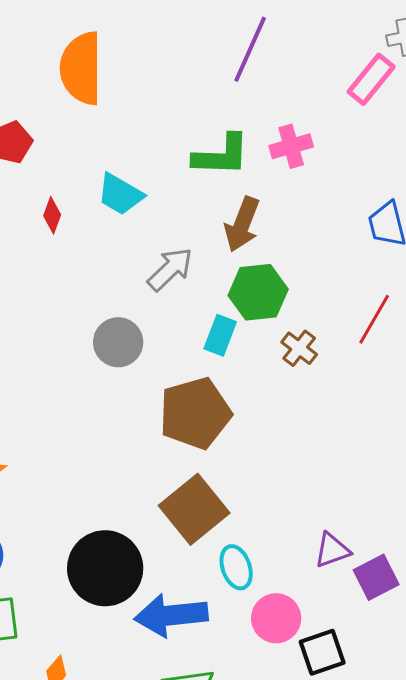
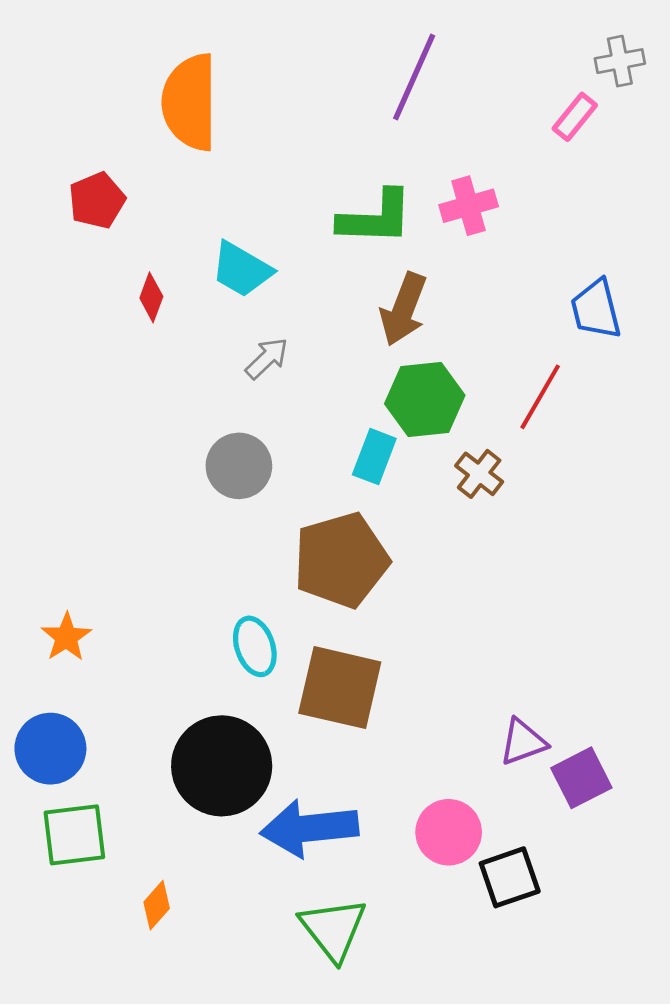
pink rectangle: (371, 79) -> (575, 117), size x0.7
gray arrow: (170, 269) -> (267, 358), moved, size x0.7
red line: (374, 319) -> (540, 397), moved
brown square: (194, 509) -> (340, 688), turned -38
cyan ellipse: (236, 567) -> (255, 646), moved

